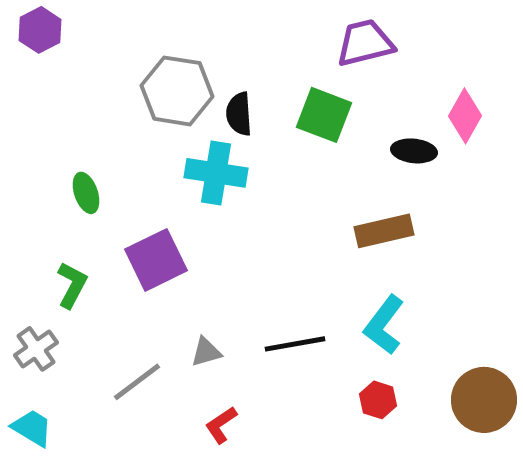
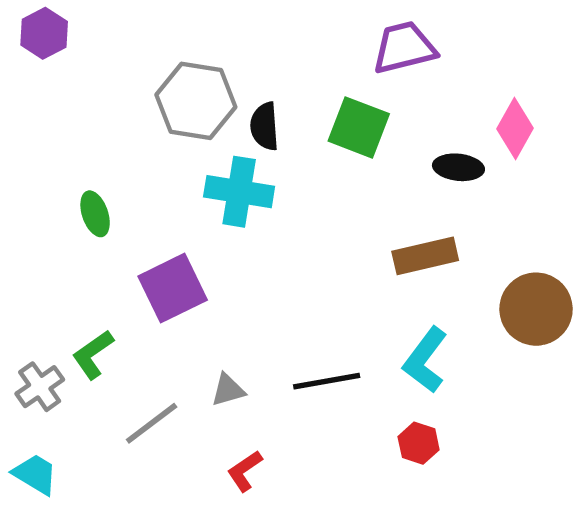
green L-shape: (72, 285) -> (93, 355), moved, turned -153
brown circle: (484, 400) -> (536, 309), moved

